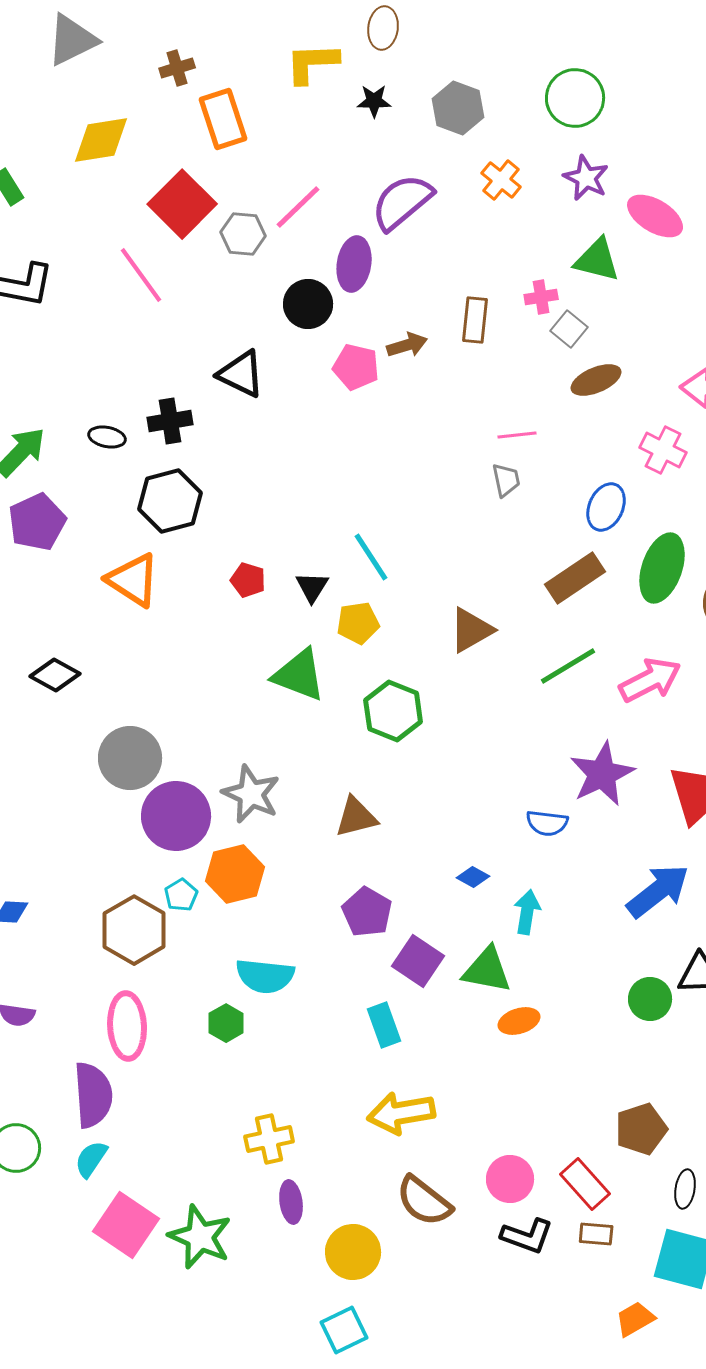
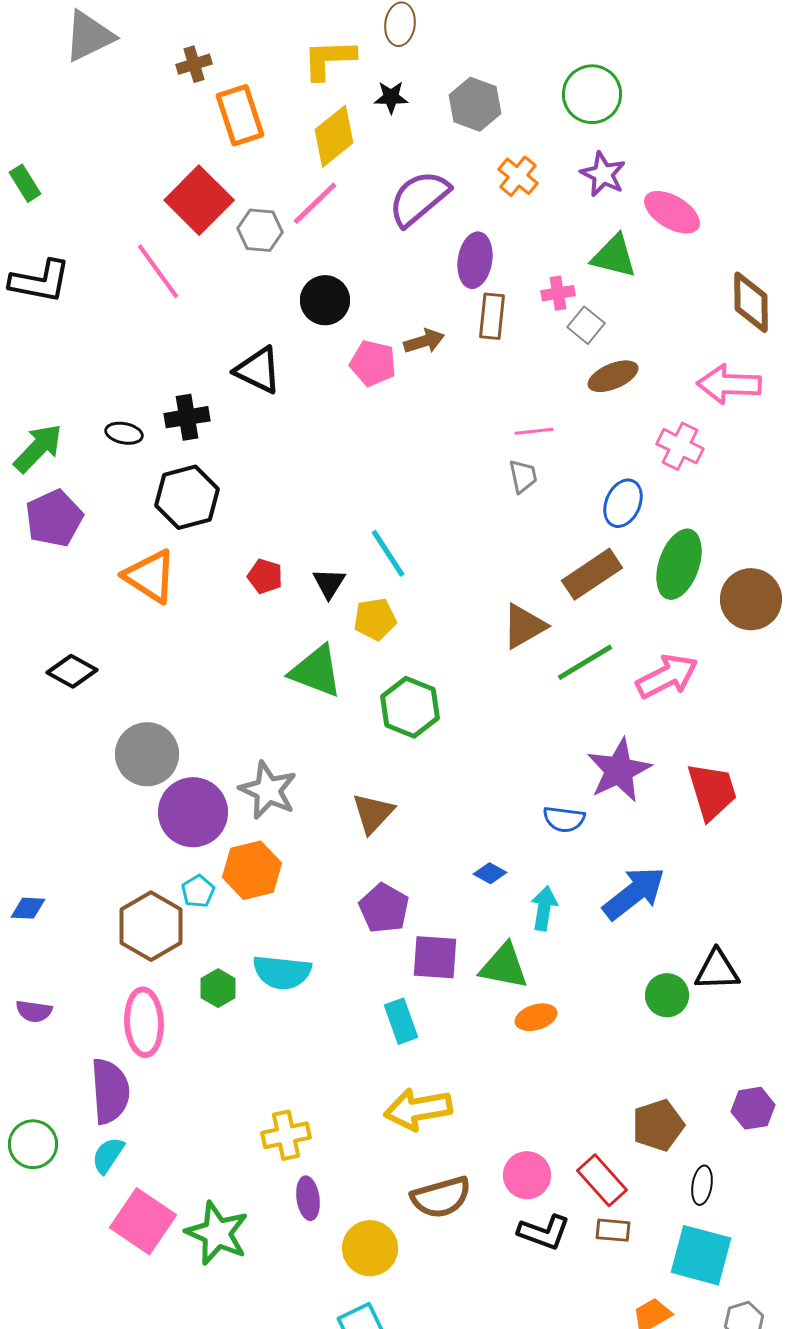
yellow diamond: (101, 140) -> (334, 136), moved, turned -30
purple ellipse: (354, 264) -> (475, 260), moved
brown triangle: (471, 630) -> (524, 626), moved
brown triangle: (356, 817) -> (373, 813), turned -33
blue arrow: (658, 891) -> (634, 893), moved
purple square: (418, 961) -> (435, 957), turned -30
green hexagon: (226, 1023) -> (218, 988), moved
brown semicircle: (424, 1201) -> (441, 1197), turned -54

